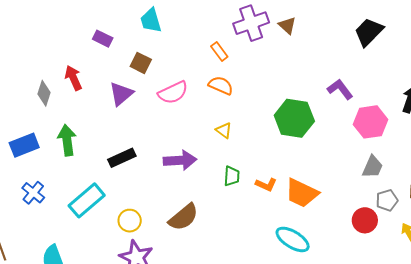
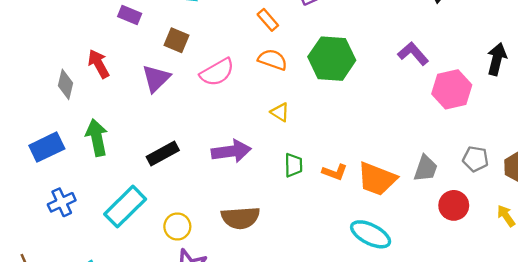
green hexagon: (294, 118) -> (332, 59), moved
gray trapezoid: (372, 167) -> (426, 168), moved
blue cross: (33, 193) -> (62, 202), turned 30
gray pentagon: (387, 200) -> (475, 159), moved, turned 30
brown semicircle: (184, 217) -> (240, 218), turned 40

